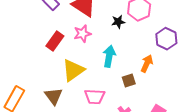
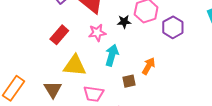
pink star: (82, 34) -> (97, 33), moved
purple hexagon: (166, 39) -> (173, 27), moved
yellow triangle: (73, 70) -> (75, 66), turned 35

